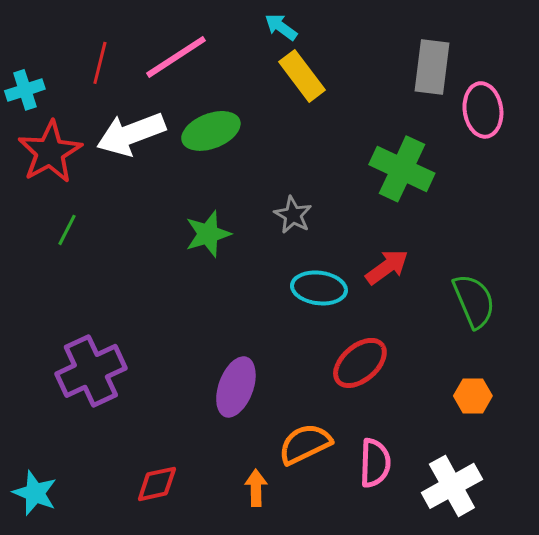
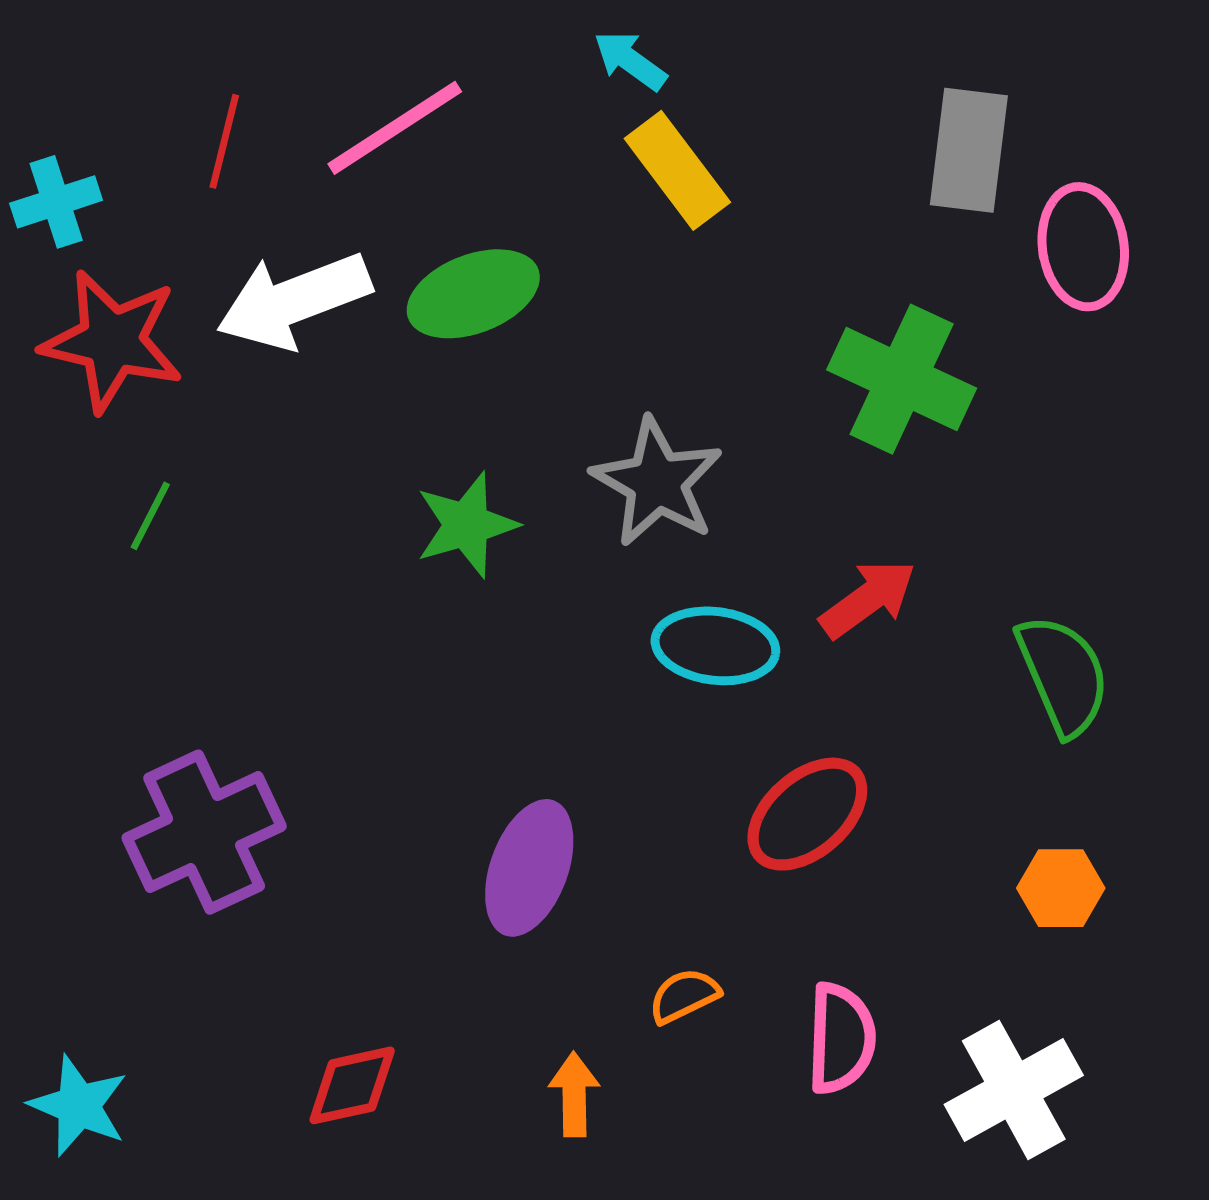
red star: (50, 152) -> (112, 341), turned -30
gray star: (293, 215) -> (657, 482), size x1.5
orange semicircle: (305, 444) -> (684, 996), size x0.6

